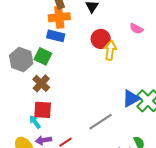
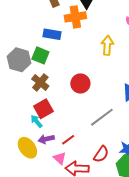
orange cross: (59, 17) -> (75, 17), moved
red circle: (101, 39) -> (80, 83), moved
red square: (43, 110) -> (43, 109), turned -30

